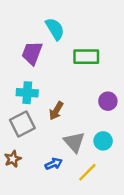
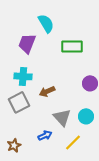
brown arrow: (56, 111) -> (47, 91), turned 35
brown star: (13, 159) -> (14, 145), moved

